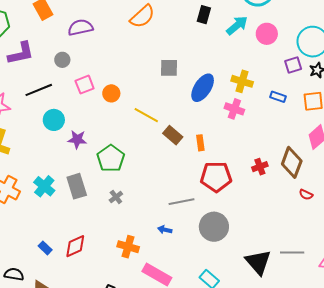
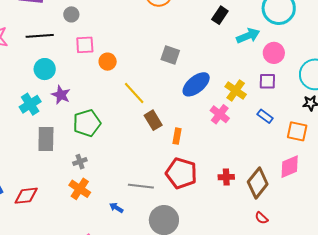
purple square: (293, 65) -> (267, 81), moved
cyan cross: (44, 186) -> (30, 104), moved
orange cross: (128, 247) -> (80, 189), moved

